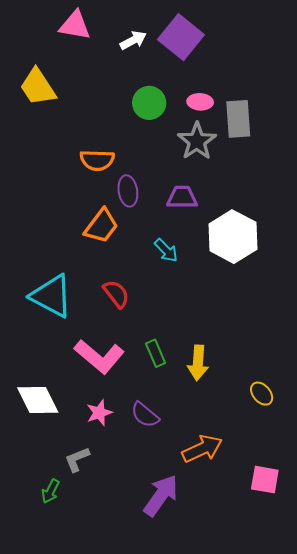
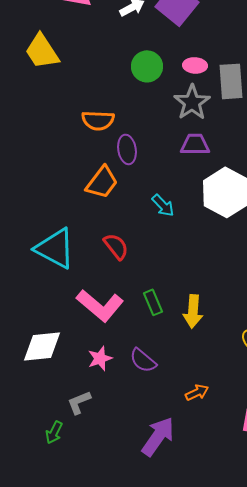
purple trapezoid: (182, 197) -> (195, 144), moved
white diamond: (38, 400) -> (42, 346), turned -69
orange arrow: (202, 449) -> (197, 392), size x0.6

